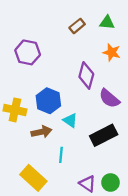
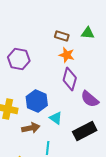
brown rectangle: (77, 26) -> (62, 36), turned 56
orange star: (112, 52) -> (67, 55), moved

